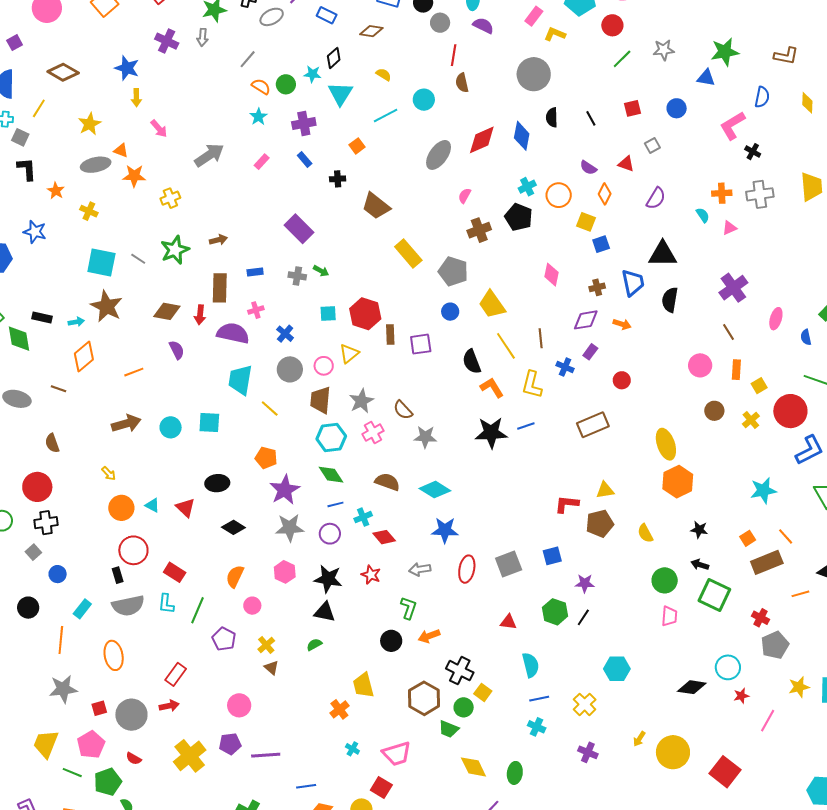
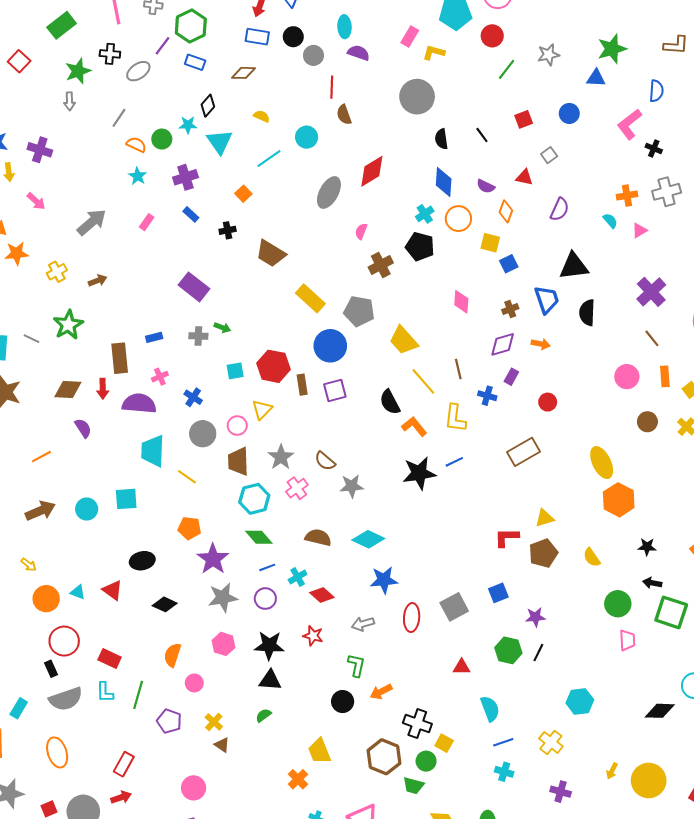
purple cross: (167, 41) -> (40, 150), moved
blue diamond: (522, 136) -> (444, 182), moved
brown arrow: (218, 240) -> (98, 281), moved
blue circle: (450, 312) -> (330, 346), moved, size x1.8

